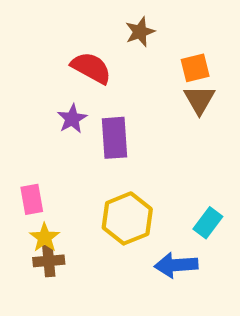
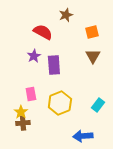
brown triangle: (199, 100) -> (93, 56), moved
pink rectangle: (32, 199) -> (31, 94), moved
blue arrow: (176, 265) -> (83, 136), moved

